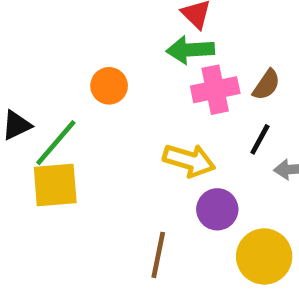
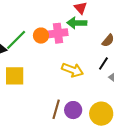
pink cross: (215, 90) -> (58, 33), moved
green line: (56, 143) -> (16, 40), moved
purple circle: (217, 209) -> (73, 110), moved

